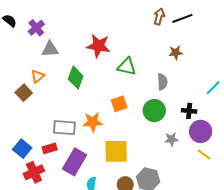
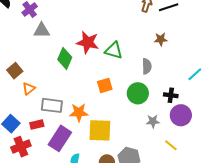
red star: (98, 46) -> (88, 42), moved
orange triangle: (38, 76) -> (29, 89), moved
orange star: (93, 122) -> (79, 112), moved
yellow line: (204, 154) -> (171, 145), moved

